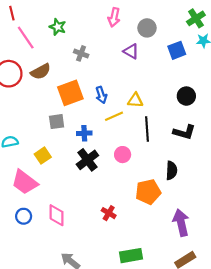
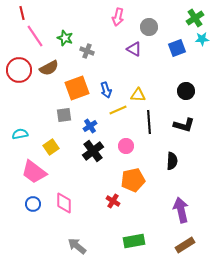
green star: (58, 27) -> (65, 38), moved
blue cross: (84, 133) -> (90, 126), turned -32
orange pentagon: (148, 192) -> (133, 180), moved

